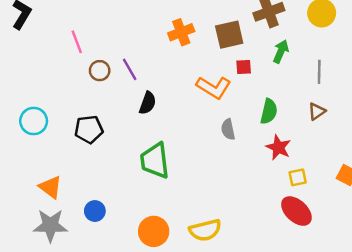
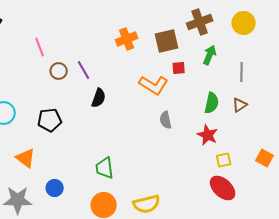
green semicircle: (269, 111) -> (212, 103), moved
green trapezoid: (155, 161) -> (105, 168), moved, size x0.7
orange triangle: (50, 187) -> (26, 158), moved

